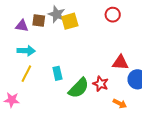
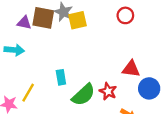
brown square: (39, 21) -> (43, 18), size x1.5
cyan arrow: (26, 51) -> (14, 50), moved
yellow line: (26, 74) -> (28, 93), moved

